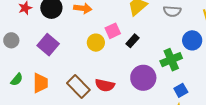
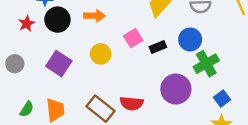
blue circle: (192, 40) -> (190, 39), moved
black rectangle: (132, 41) -> (158, 47), turned 32
yellow circle: (96, 43) -> (101, 54), moved

